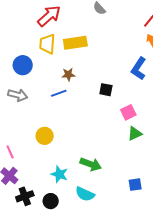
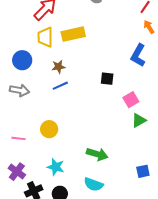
brown star: (68, 75) -> (59, 67), moved
pink line: (10, 152) -> (18, 138), moved, turned -56
cyan star: (59, 174) -> (56, 167), moved

